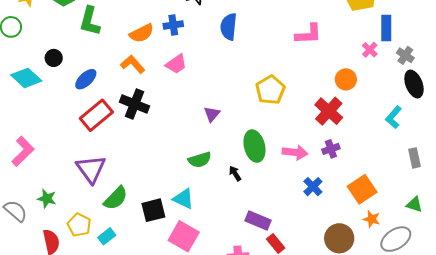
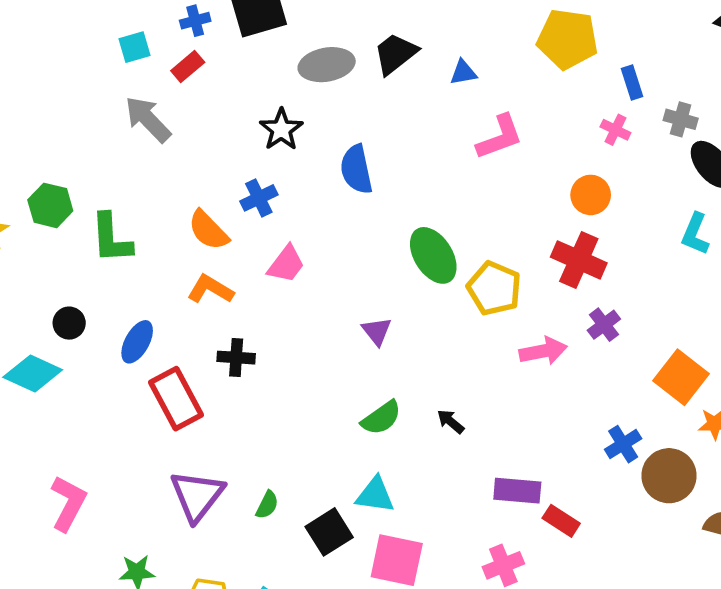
blue rectangle: (386, 28) -> (632, 83), size x0.7
orange semicircle: (142, 33) -> (208, 230), turned 90
yellow pentagon: (270, 90) -> (494, 288), moved
black cross: (135, 104) -> (236, 358), size x0.7
red rectangle: (96, 115) -> (176, 399), turned -60
green ellipse: (254, 146) -> (433, 255), moved
purple triangle: (91, 169) -> (197, 496), turned 32
blue cross: (313, 187) -> (623, 444), moved, turned 30
green semicircle: (116, 198) -> (267, 505), moved, size x0.6

